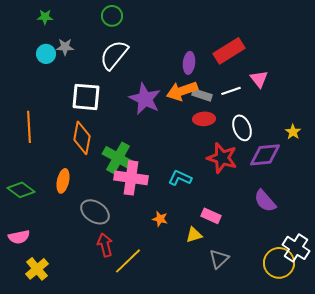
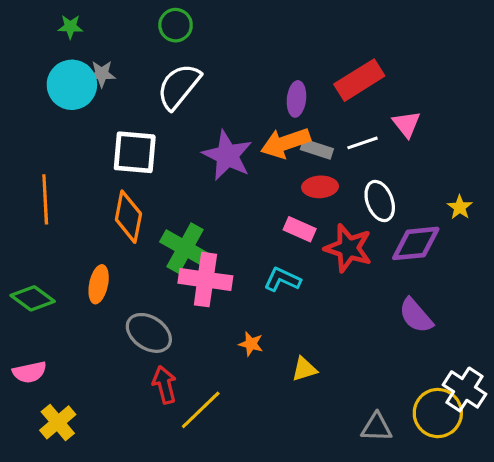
cyan circle: (46, 54) -> (72, 85), size x1.6
pink rectangle: (211, 216) -> (300, 229), moved
gray triangle: (219, 259) -> (377, 427), moved, turned 45

